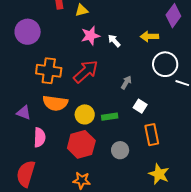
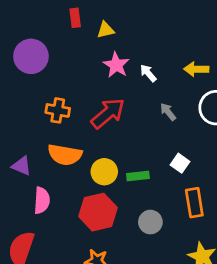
pink star: (90, 36) -> (116, 65), turned -30
orange cross: (49, 71) -> (58, 110), size x0.7
gray arrow: (126, 82) -> (168, 112), moved, turned -72

